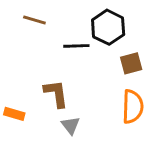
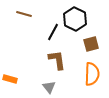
black line: (76, 46) -> (53, 32), turned -60
brown L-shape: (56, 94) -> (57, 60), moved

